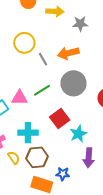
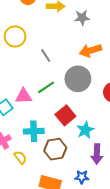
yellow circle: (24, 43) -> (15, 36), moved
orange arrow: (68, 53) -> (90, 50), moved
brown hexagon: (37, 157) -> (55, 149), moved
blue star: (63, 174) -> (82, 177), moved

